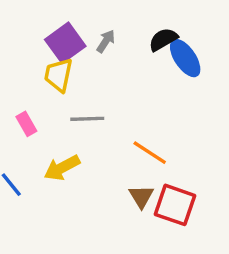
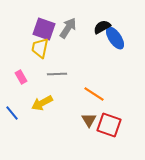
gray arrow: (106, 41) -> (68, 28), size x1.5
purple square: (65, 43) -> (44, 29), turned -35

